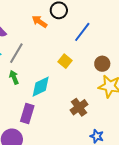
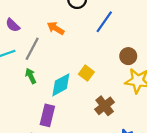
orange arrow: (39, 22) -> (56, 28), moved
yellow square: (65, 61) -> (86, 73), moved

